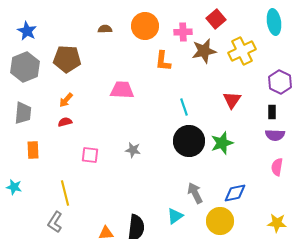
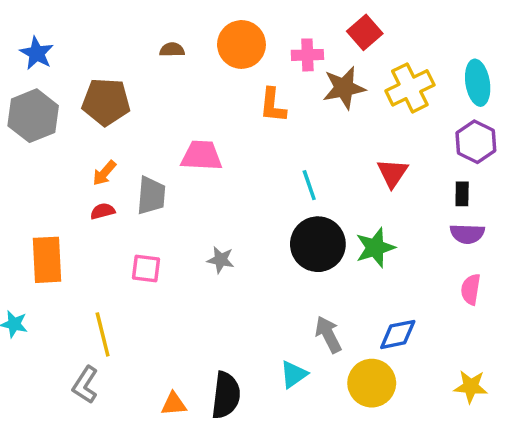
cyan ellipse: (274, 22) -> (478, 83), moved
gray trapezoid: (23, 113) -> (151, 196), moved
orange rectangle: (33, 150) -> (47, 260), size x1.5

